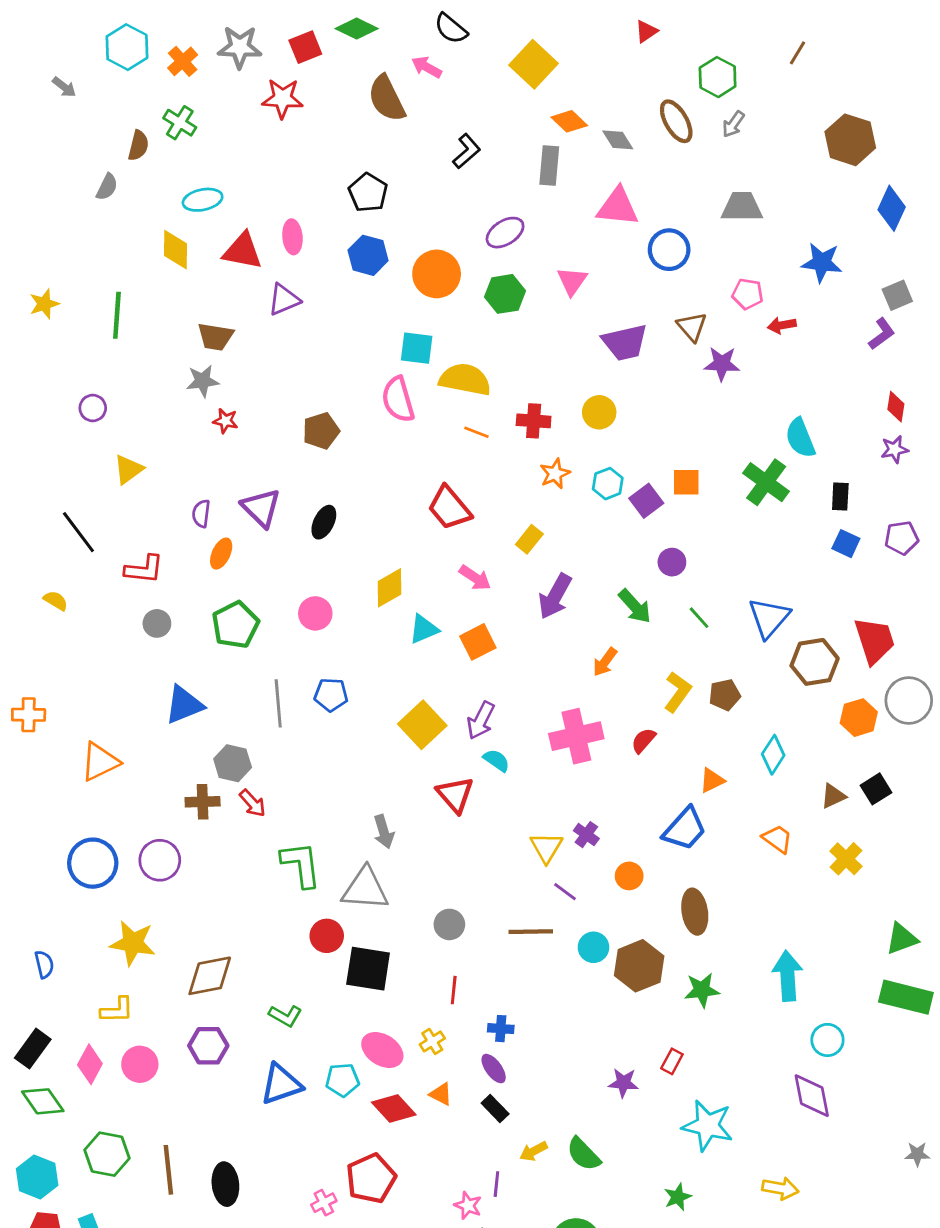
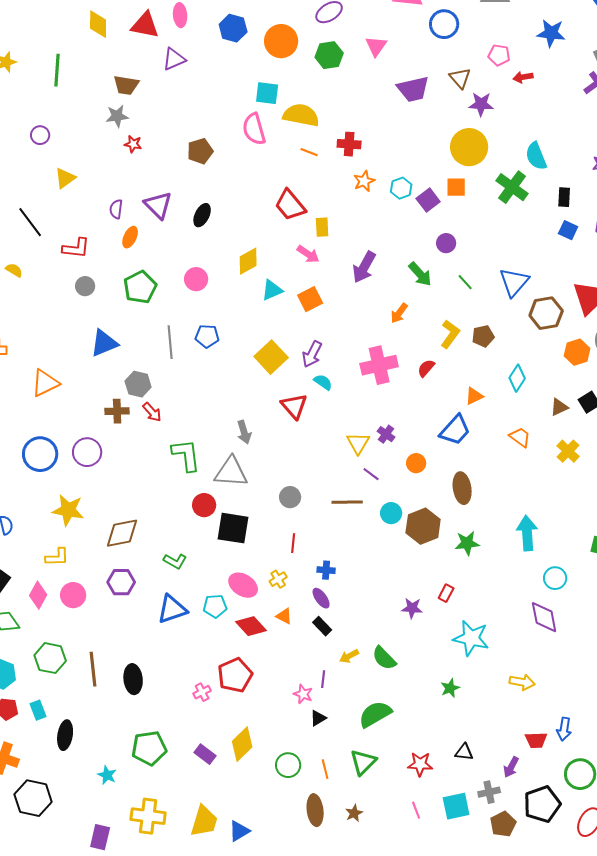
yellow circle: (599, 412) -> (469, 147), moved, size x1.6
yellow rectangle: (529, 539) -> (322, 227), moved, turned -42

